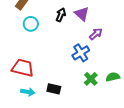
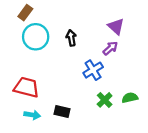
purple triangle: (82, 14) -> (116, 26), moved
black arrow: (61, 15) -> (71, 38), moved, turned -32
cyan circle: (31, 24) -> (36, 37), size x1.5

